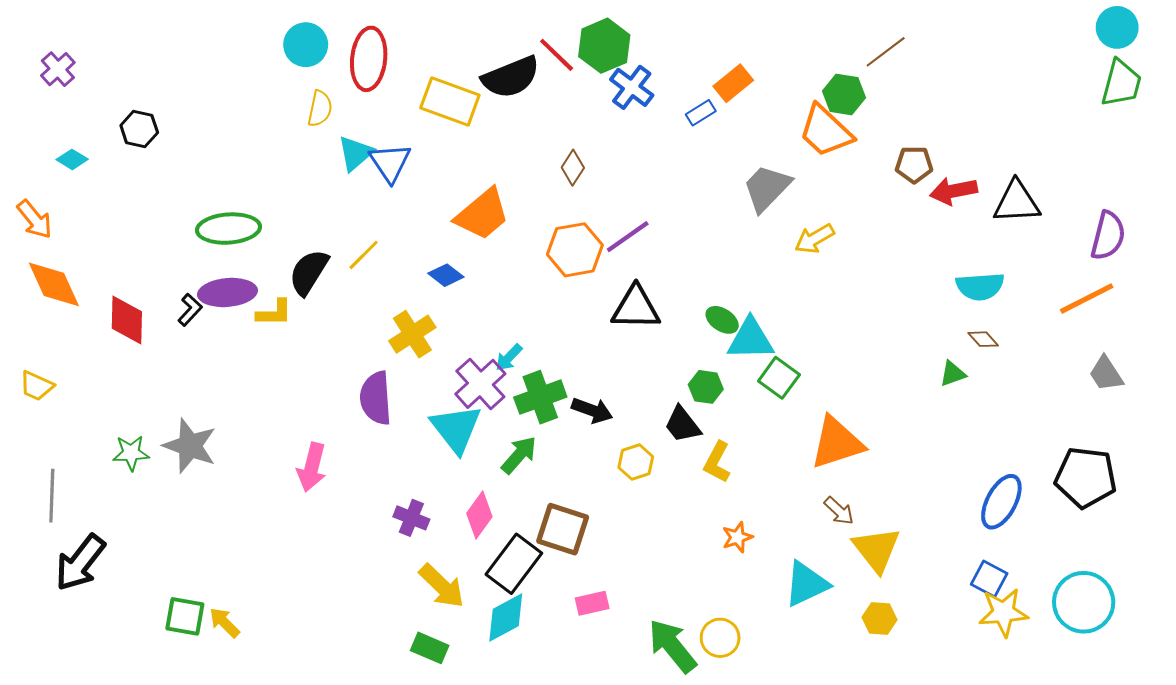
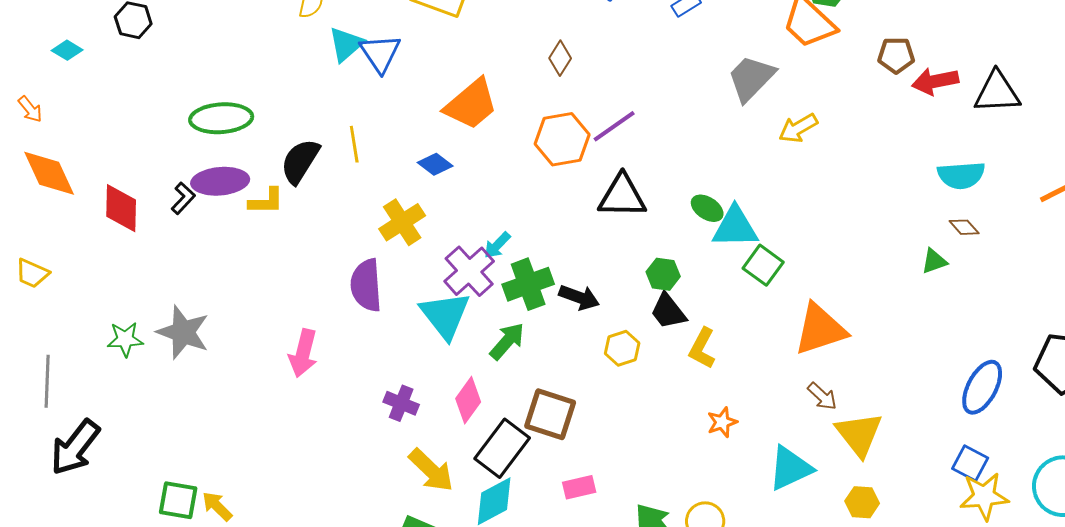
orange arrow: (35, 219) -> (30, 109), size x0.7
yellow line: (364, 255) -> (354, 144), turned -54
green hexagon: (706, 387) -> (663, 274), moved

